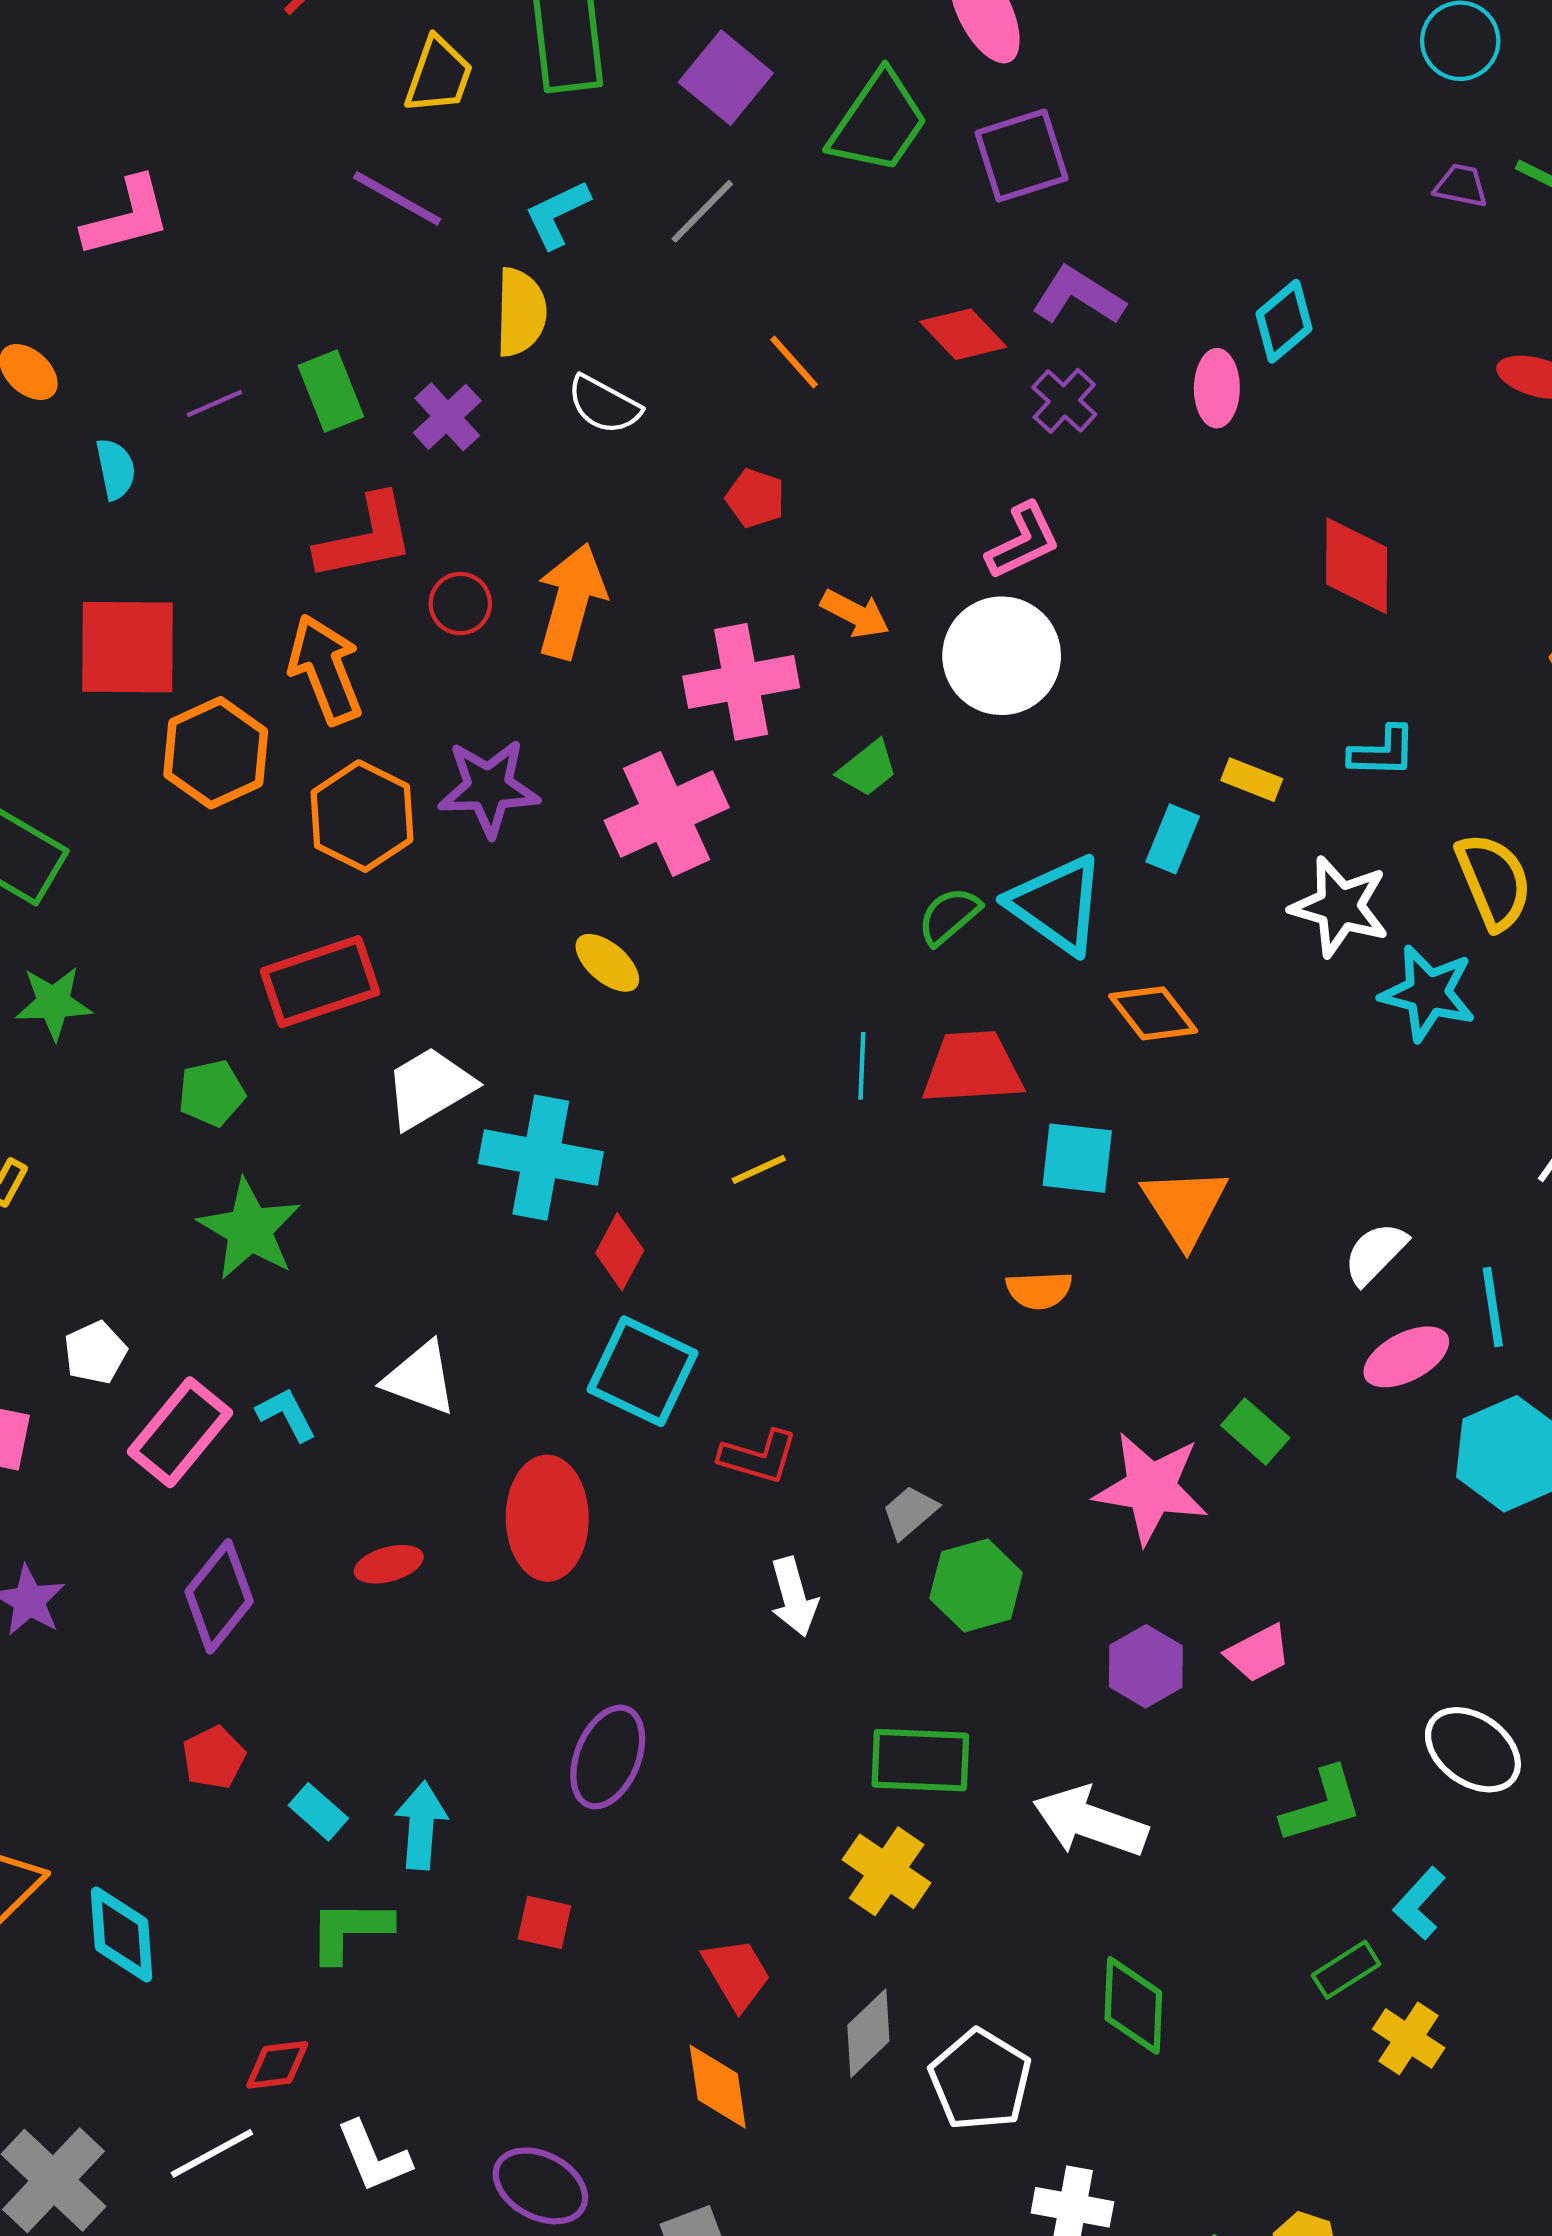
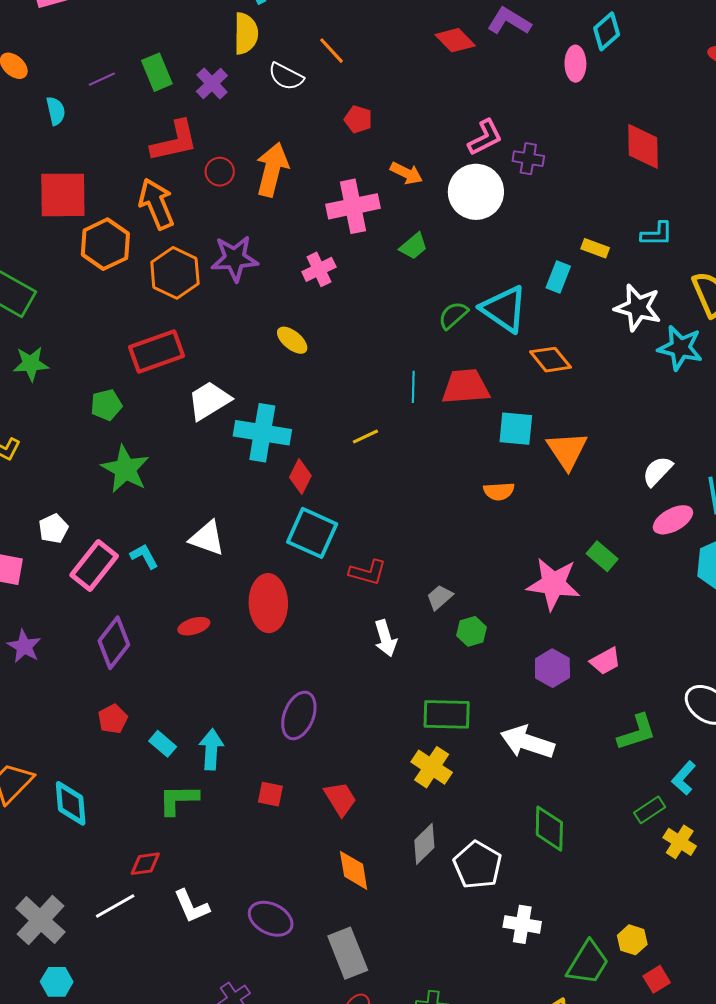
orange line: (794, 362) -> (332, 51), moved
purple cross: (1064, 401) -> (528, 159), moved, turned -32
pink cross: (667, 814) -> (319, 269), size x0.6
green hexagon: (976, 1585) -> (472, 631), size x0.7
red trapezoid: (737, 1974) -> (340, 799), moved

